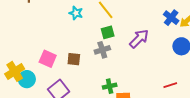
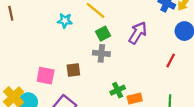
gray cross: (102, 50) -> (101, 53), turned 35
red line: (170, 85) -> (171, 61), moved, turned -32

